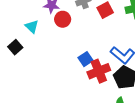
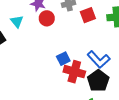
red cross: (99, 71) -> (74, 72), turned 30

